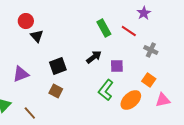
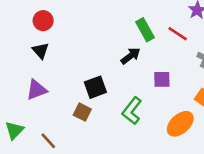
black triangle: (37, 36) -> (40, 51), moved
black arrow: (94, 57) -> (131, 56), moved
black square: (58, 66) -> (95, 87), moved
green L-shape: (106, 90) -> (132, 111), moved

